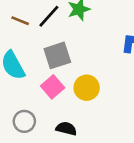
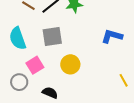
pink square: (53, 87) -> (35, 65), moved

